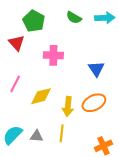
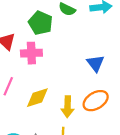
green pentagon: (34, 21) -> (41, 23), moved
pink cross: (53, 55) -> (31, 53), moved

